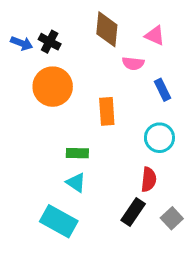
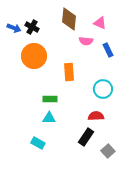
blue rectangle: (163, 90) -> (108, 50), moved
red semicircle: (149, 179) -> (96, 116), turned -98
cyan triangle: (76, 183) -> (49, 118), turned -32
gray square: (172, 218) -> (108, 151), moved
cyan rectangle: (59, 221) -> (38, 143), size x0.6

